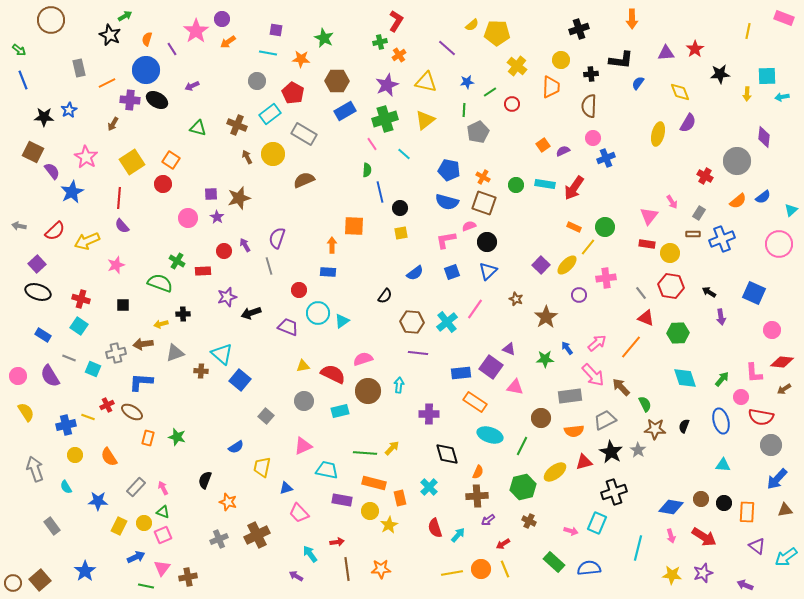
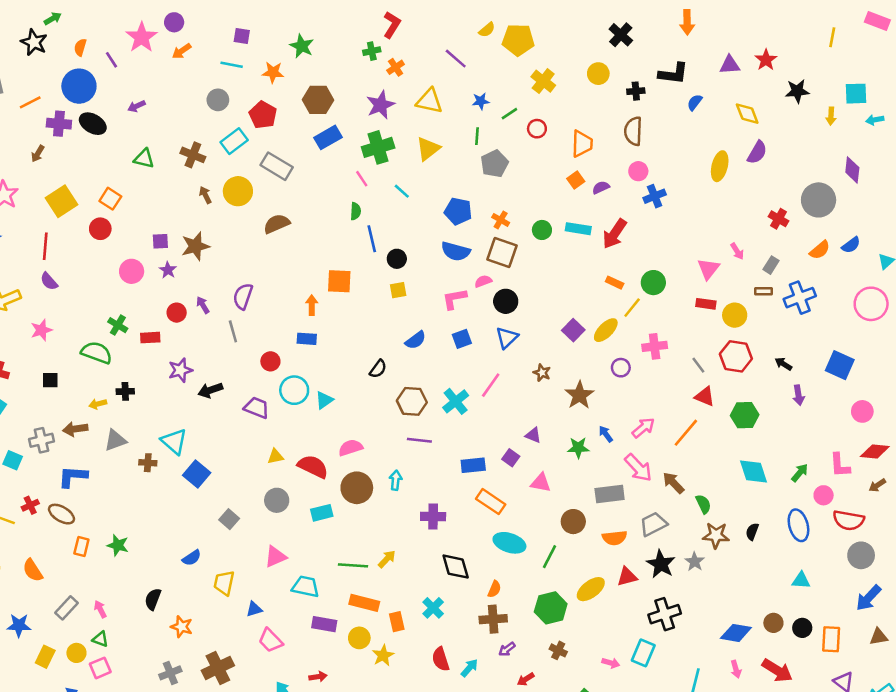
black cross: (579, 29) -> (621, 35), turned -30
orange trapezoid: (551, 87) -> (582, 144), moved
purple square: (491, 367) -> (511, 458), size x0.6

